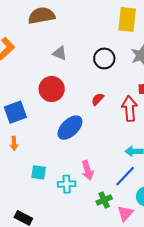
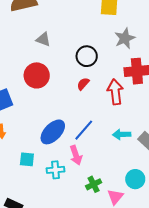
black circle: (104, 58) -> (87, 56), moved
blue ellipse: (70, 128) -> (53, 132), moved
blue line: (125, 176) -> (84, 130), moved

